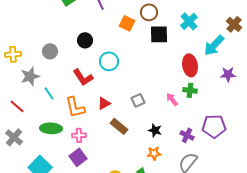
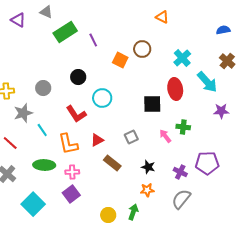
black square: (159, 34) -> (152, 104), moved
cyan arrow: (214, 45) -> (207, 82), turned -85
red ellipse: (190, 65) -> (175, 89), moved

